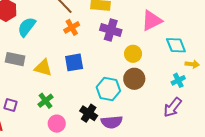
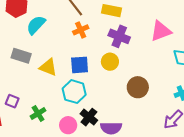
yellow circle: (133, 54) -> (110, 62), moved
cyan hexagon: (108, 89) -> (74, 92), moved
green cross: (45, 101) -> (38, 113), moved
pink circle: (57, 124) -> (68, 125), moved

